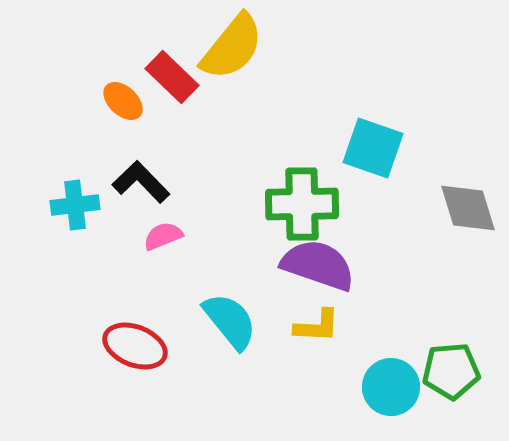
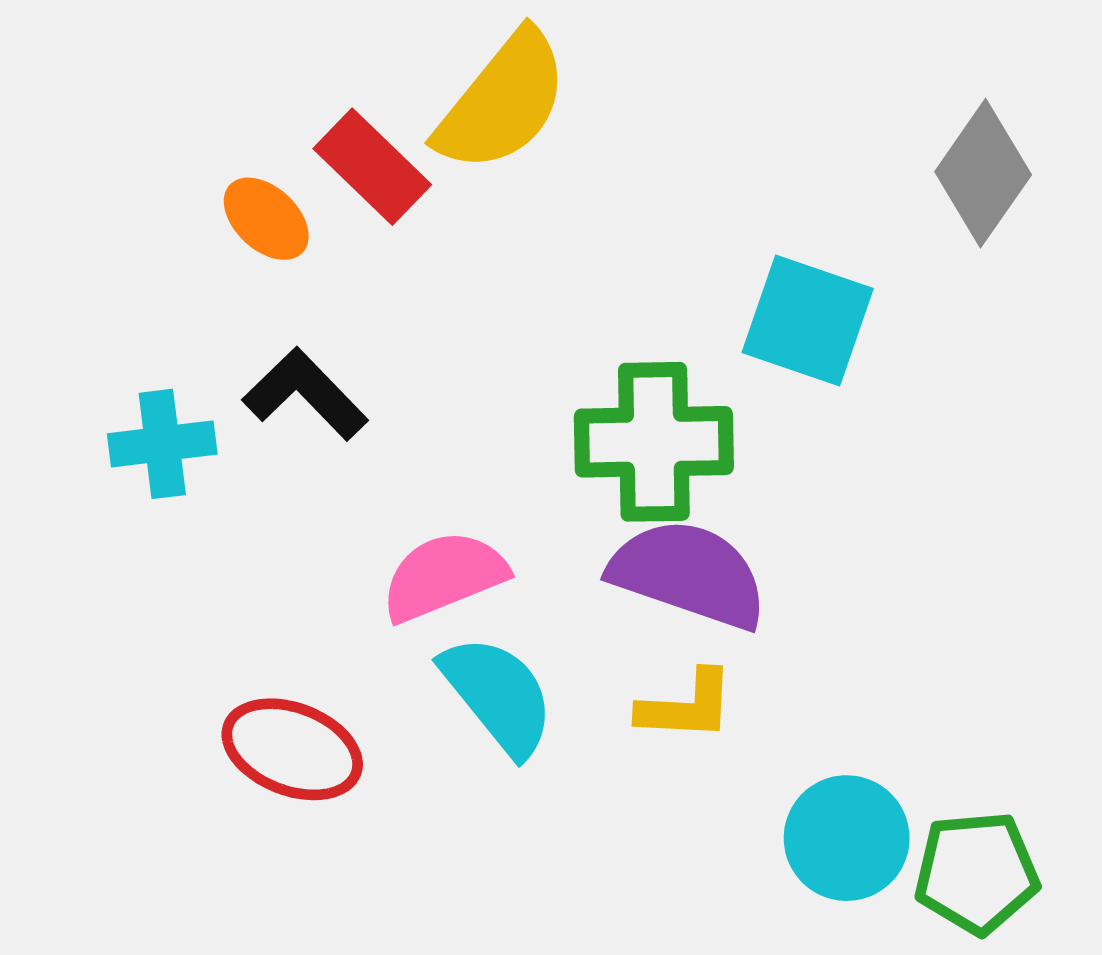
gray diamond: (468, 208) -> (983, 173), moved, turned 52
pink semicircle: (163, 236) -> (444, 576), moved, size x1.5
green pentagon: (451, 371) -> (977, 873), moved

